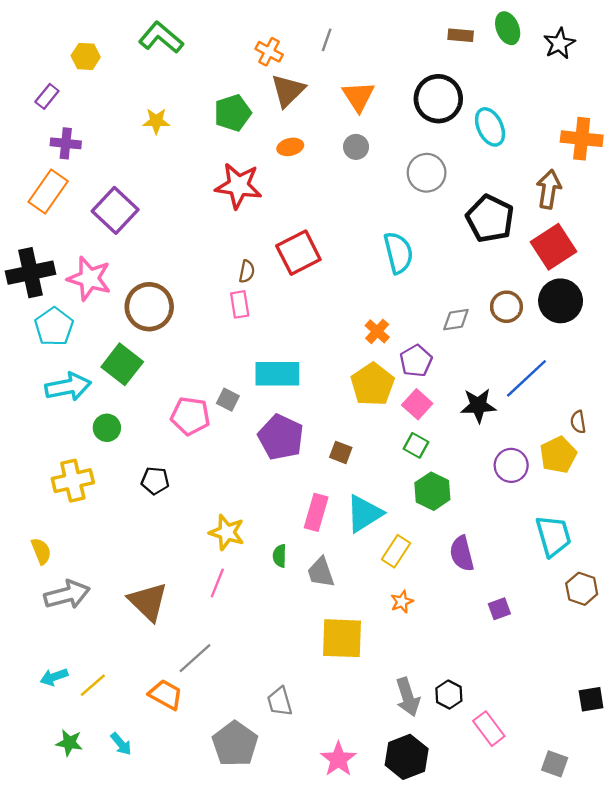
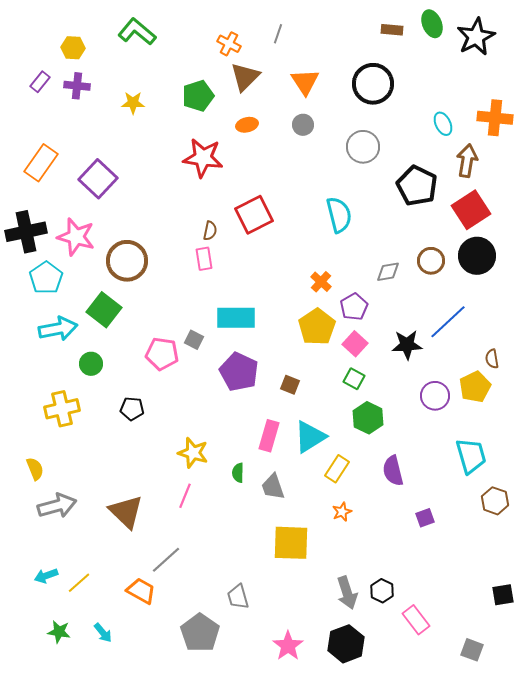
black star: (559, 43) -> (476, 37), size x1.4
cyan ellipse: (490, 127) -> (443, 124), moved, size x0.7
purple cross: (66, 143) -> (77, 86), moved

